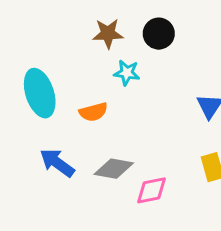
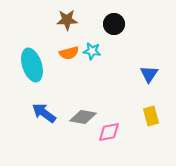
brown star: (108, 34) -> (67, 20), moved
orange semicircle: (93, 112) -> (69, 53), moved

